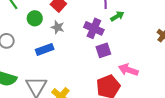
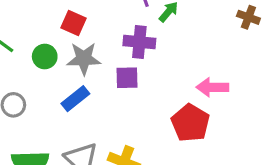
gray star: (58, 27) -> (84, 59), size x1.5
purple square: (103, 50) -> (127, 78), moved, turned 35

